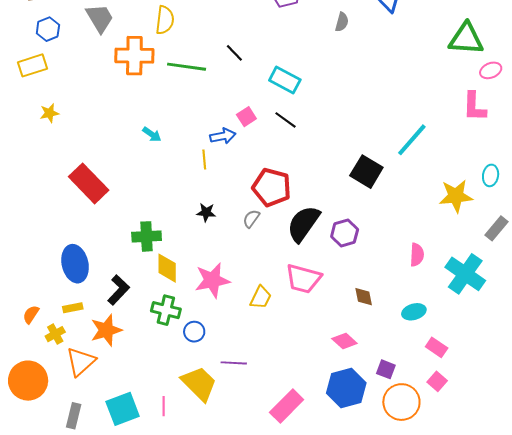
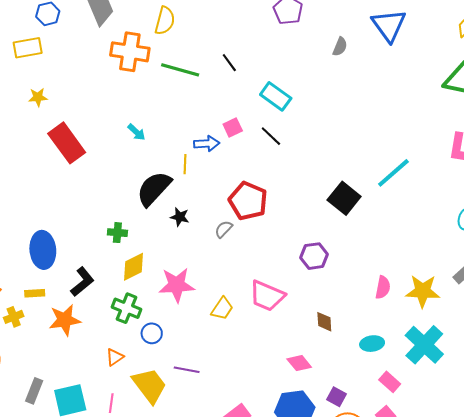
red rectangle: (89, 183) -> (67, 143), moved
yellow star: (456, 196) -> (423, 291), moved
black semicircle: (303, 224) -> (154, 189), moved
green cross: (147, 236) -> (117, 233), size x0.7
yellow diamond: (167, 268) -> (133, 267), turned 56
cyan cross: (465, 274) -> (424, 345), moved
orange triangle: (81, 362) -> (115, 357), moved, size x0.6
gray rectangle: (74, 416) -> (34, 391), moved

